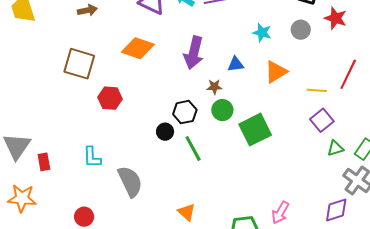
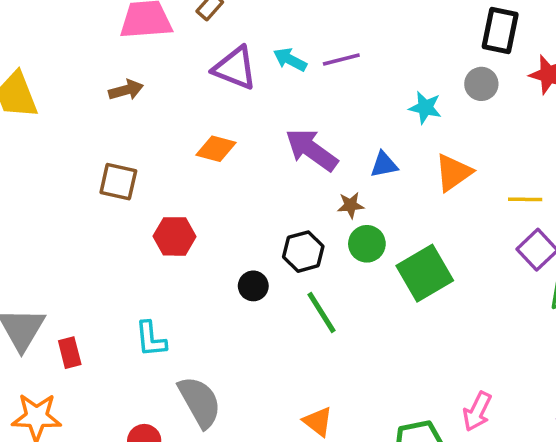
gray circle: (301, 30) -> (481, 84), moved
orange diamond: (138, 48) -> (216, 149), size x0.7
purple arrow: (194, 53) -> (312, 150), turned 116
brown square: (79, 64) -> (118, 182), size x0.7
black circle: (165, 132) -> (253, 286), moved
gray semicircle: (130, 181) -> (200, 402), moved

